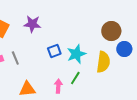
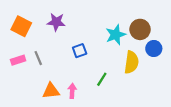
cyan star: (76, 54) -> (116, 35), moved
pink arrow: (58, 86) -> (72, 91), moved

